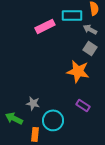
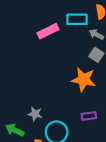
purple rectangle: (83, 105) -> (89, 116), turned -40

